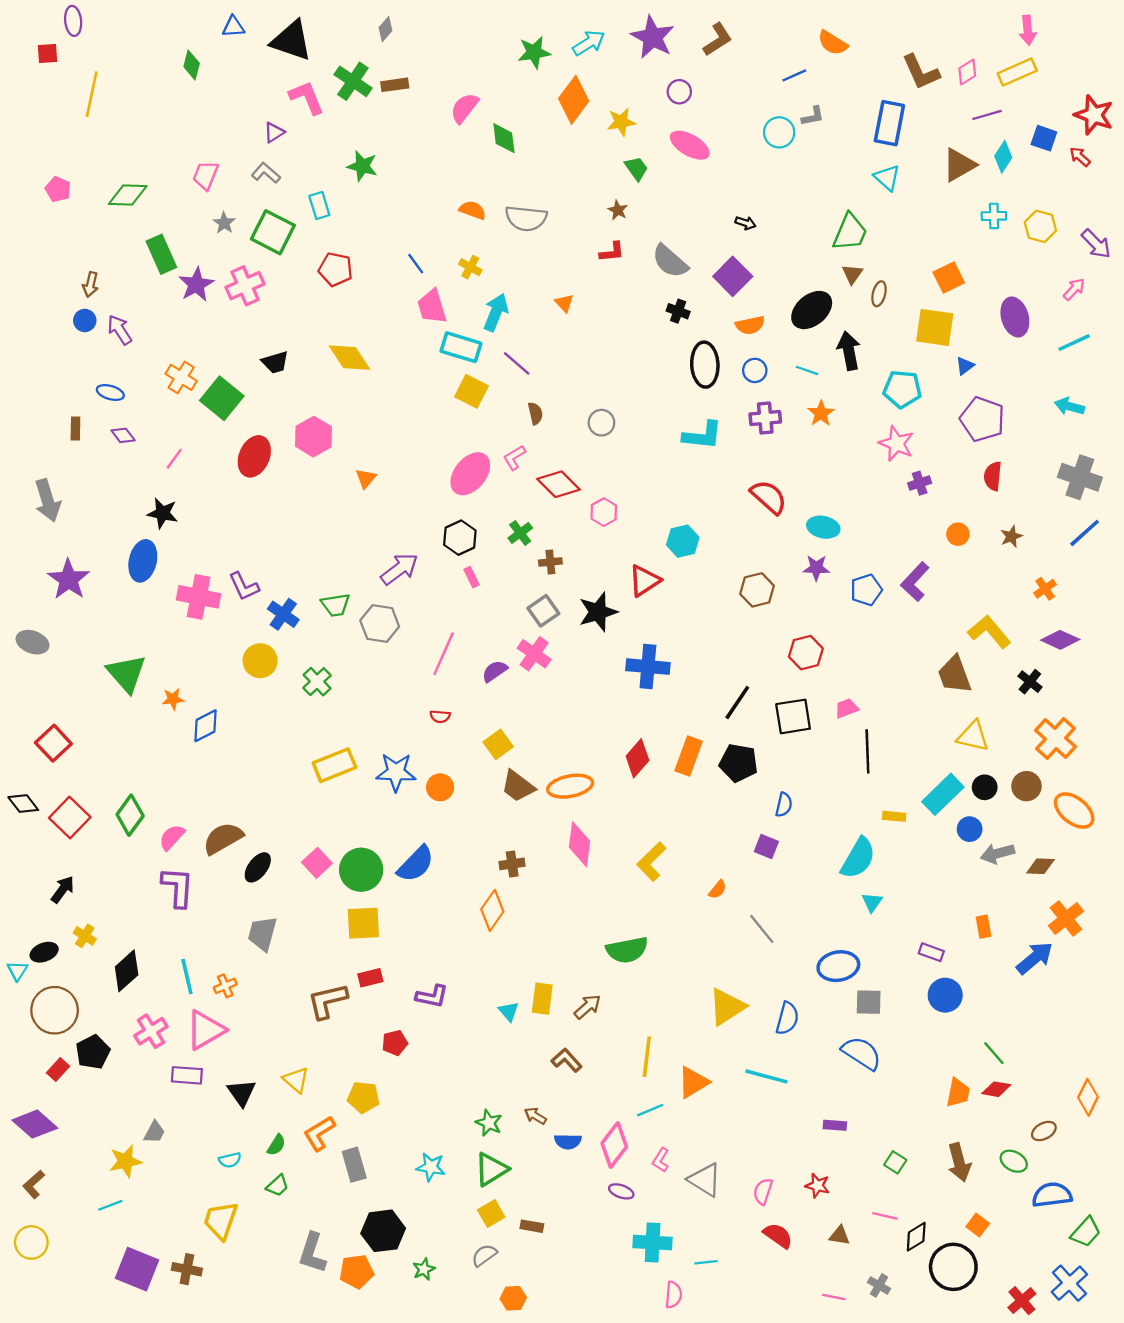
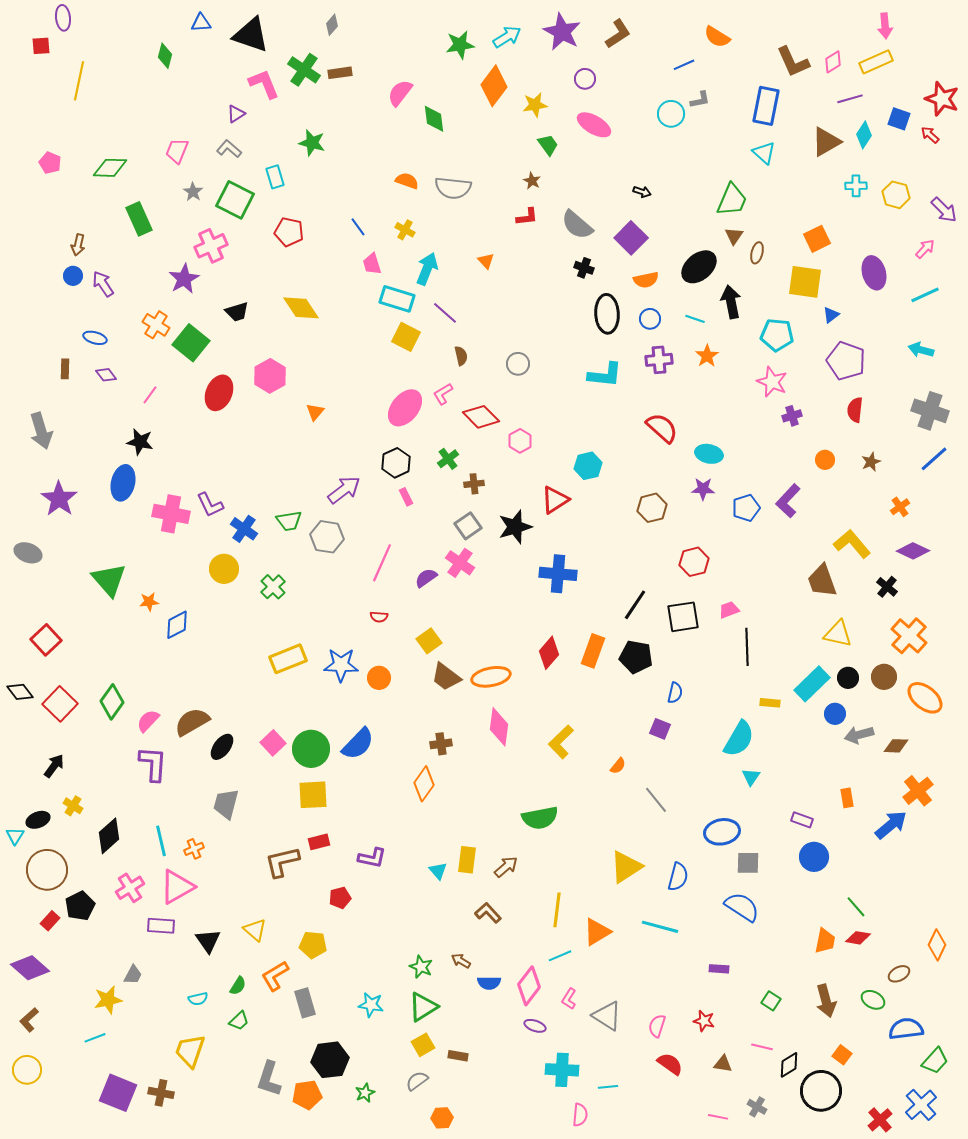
purple star: (196, 284) -> (184, 279), moved
pink trapezoid: (432, 307) -> (372, 264), size x0.7

